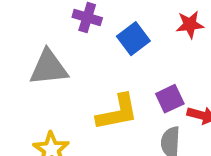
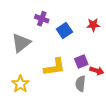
gray triangle: (49, 68) -> (21, 43), turned -35

